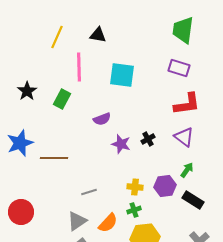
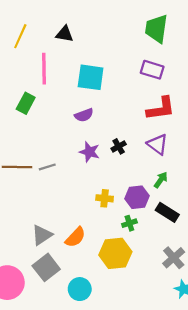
purple semicircle: (102, 119) -> (84, 115), moved
gray line: (89, 192) -> (47, 167), moved
green cross: (134, 210) -> (129, 223), moved

